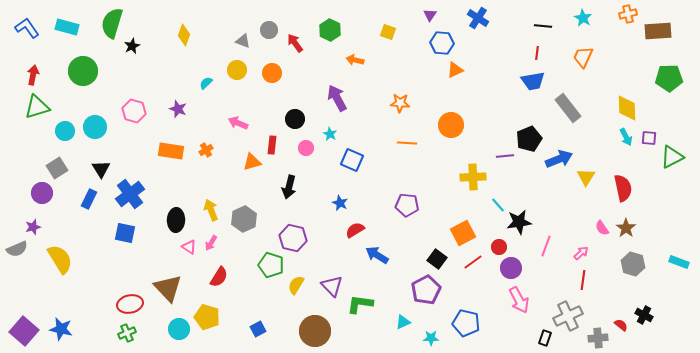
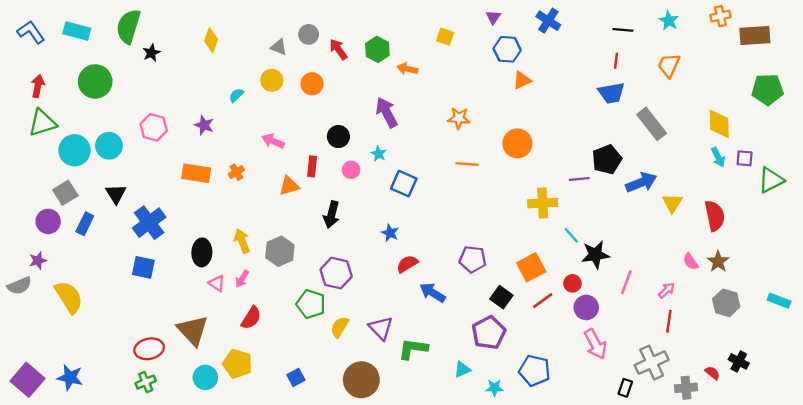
green hexagon: (330, 30) -> (377, 49), moved
cyan circle: (65, 131) -> (75, 150), size x1.4
blue rectangle: (89, 199) -> (85, 224), moved
purple pentagon: (407, 205) -> (473, 259), moved

